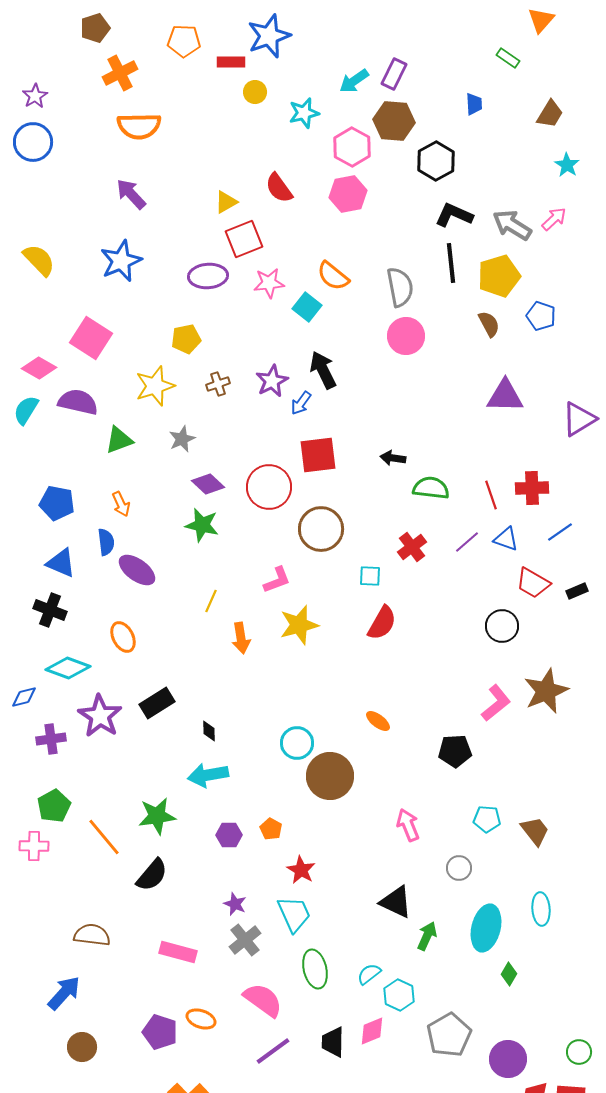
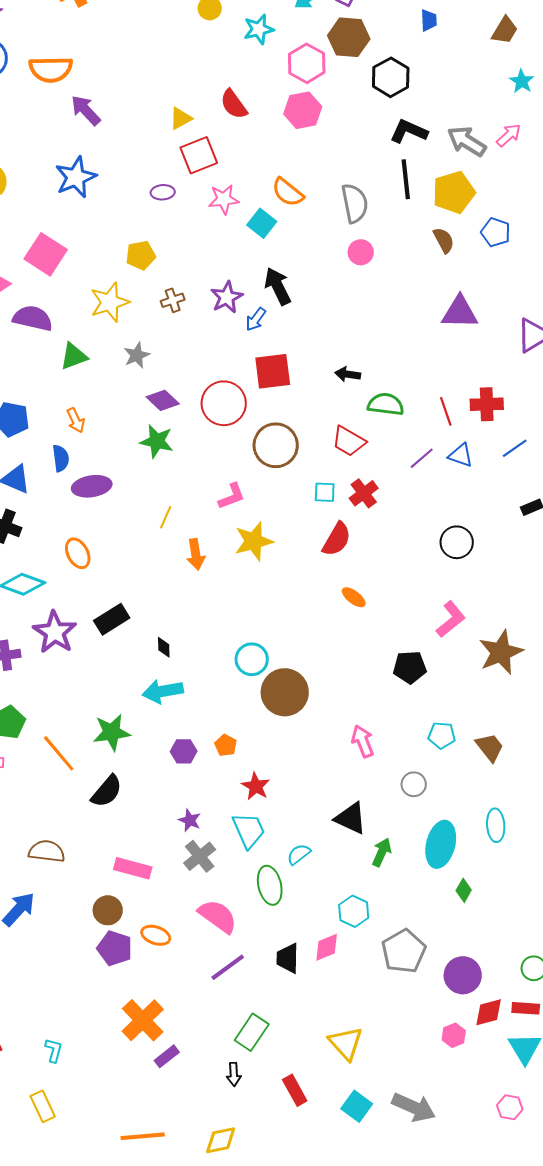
orange semicircle: (139, 126) -> (51, 69), moved
purple ellipse: (208, 276) -> (163, 192), size x0.6
pink circle: (406, 336) -> (361, 252), size x0.7
red cross: (412, 547) -> (364, 493), moved
purple ellipse: (137, 570) -> (92, 486), turned -45
red trapezoid: (533, 583) -> (349, 441), moved
brown star: (546, 691) -> (501, 652), moved
orange ellipse: (378, 721) -> (354, 597), moved
cyan semicircle: (369, 974) -> (299, 854), moved
brown circle: (82, 1047) -> (108, 910), moved

